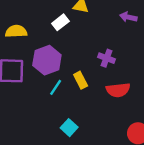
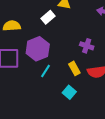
yellow rectangle: (81, 80) -> (74, 68), moved
cyan square: (69, 128) -> (69, 92), moved

